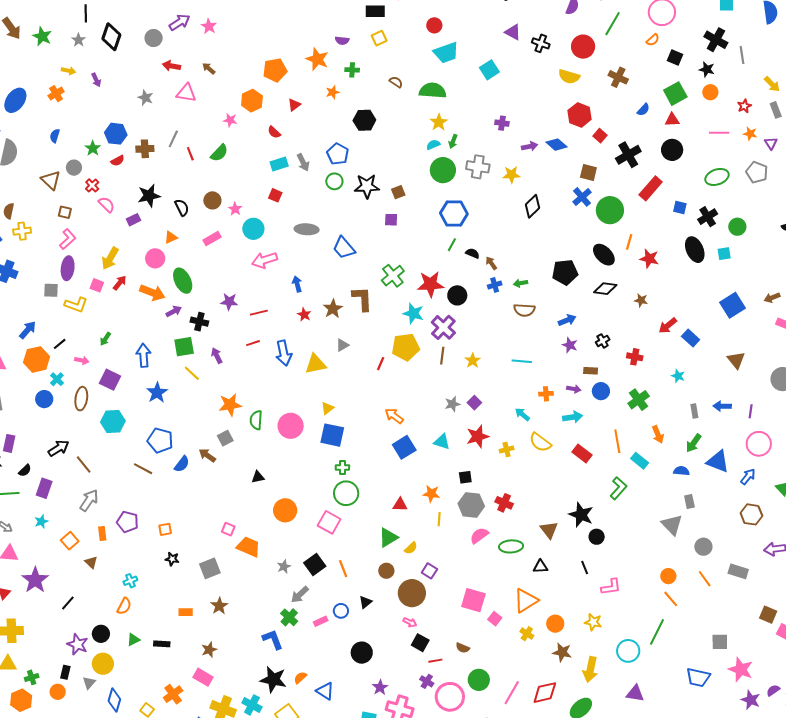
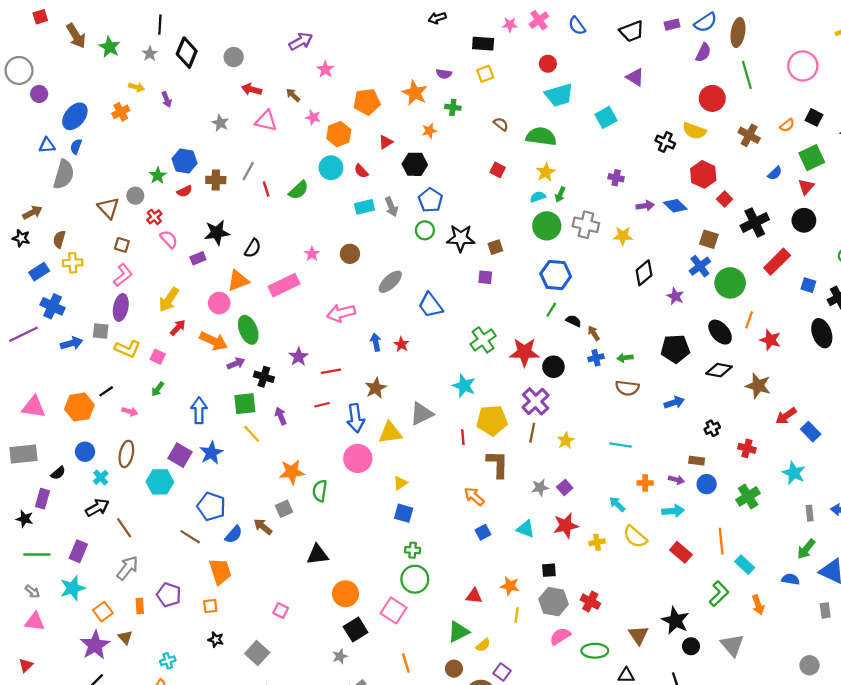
purple arrow: (180, 22) -> (301, 41), moved
green line: (613, 24) -> (747, 75), turned -50
pink star: (209, 26) -> (325, 69), moved
orange semicircle: (653, 40) -> (787, 125), moved
black cross: (541, 43) -> (665, 142), moved
pink star: (230, 120) -> (313, 117), moved
black hexagon: (364, 120) -> (415, 164), moved
red triangle: (672, 120) -> (806, 187), turned -49
blue semicircle: (55, 136) -> (76, 146), moved
red square: (275, 195) -> (498, 170), moved
brown circle: (212, 200) -> (350, 254), moved
black semicircle: (182, 208) -> (253, 248), turned 54
cyan circle: (253, 229) -> (331, 168), moved
gray ellipse: (307, 229) -> (390, 282), turned -50
orange triangle: (171, 237) -> (238, 281), size x1.5
pink rectangle: (212, 239) -> (284, 285), size x1.5
pink square: (97, 285) -> (158, 357), moved
brown L-shape: (362, 299) -> (498, 464), moved
brown star: (641, 300) -> (758, 386), size x1.6
purple star: (229, 302) -> (299, 357), turned 30
brown star: (333, 309) -> (376, 388), moved
cyan star: (413, 313) -> (464, 386), moved
red star: (304, 315) -> (401, 344), moved
blue arrow: (28, 330) -> (72, 343), moved, turned 30
gray triangle: (342, 345) -> (422, 414), size x1.6
purple star: (570, 345) -> (675, 296), moved
red line: (381, 364) -> (463, 437), turned -32
cyan star: (678, 376) -> (794, 473), size x1.5
cyan cross: (57, 379) -> (101, 477), moved
purple square: (110, 380) -> (180, 455), moved
pink circle: (291, 426) -> (358, 458), moved
orange arrow: (658, 434) -> (758, 605), moved
blue square: (332, 435) -> (404, 513), size x0.7
blue square: (404, 447) -> (483, 532), size x0.6
black semicircle: (25, 470) -> (58, 473), moved
black triangle: (258, 477) -> (318, 555), size x1.5
gray rectangle: (689, 502) -> (825, 610), moved
cyan star: (41, 522) -> (73, 588), size x1.6
gray triangle: (672, 525) -> (732, 645), moved
orange trapezoid: (248, 547) -> (220, 571), moved, turned 45
black square: (315, 564) -> (356, 629), moved
gray square: (210, 568) -> (257, 653), turned -30
purple star: (35, 580) -> (95, 645), moved

